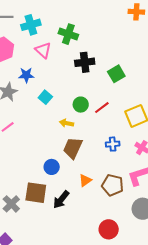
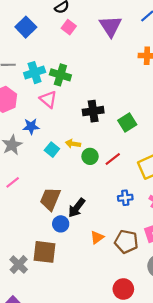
green cross: (68, 34) -> (60, 75), moved
yellow arrow: (67, 123) -> (73, 144), moved
brown trapezoid: (73, 148) -> (50, 199), moved
black arrow: (61, 200) -> (77, 208), moved

